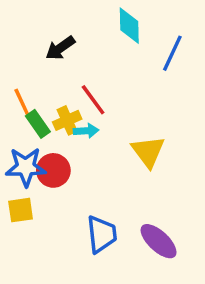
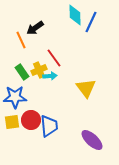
blue line: (172, 53) -> (91, 22), moved
orange line: (22, 103) -> (21, 40), moved
red circle: (53, 170) -> (31, 120), moved
blue trapezoid: (102, 234) -> (49, 126), moved

